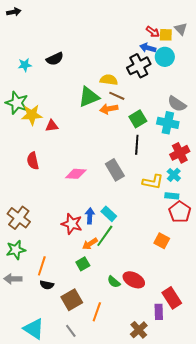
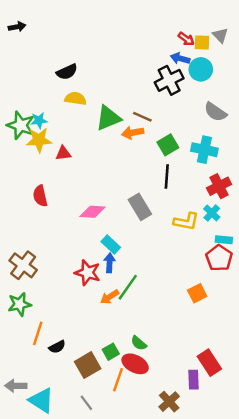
black arrow: (14, 12) -> (17, 27), moved
cyan star: (25, 65) -> (39, 120), moved
yellow semicircle: (109, 80) -> (75, 99), moved
gray semicircle: (177, 104) -> (215, 112), moved
cyan rectangle: (172, 196) -> (224, 240), moved
cyan rectangle: (109, 214) -> (111, 245), moved
orange square: (162, 241) -> (197, 293), turned 35
green square: (83, 264) -> (111, 352), moved
orange line: (42, 266) -> (38, 333), moved
gray arrow: (13, 279) -> (16, 386), moved
red ellipse: (134, 280) -> (135, 364), moved
black semicircle: (47, 285) -> (57, 347), turned -40

